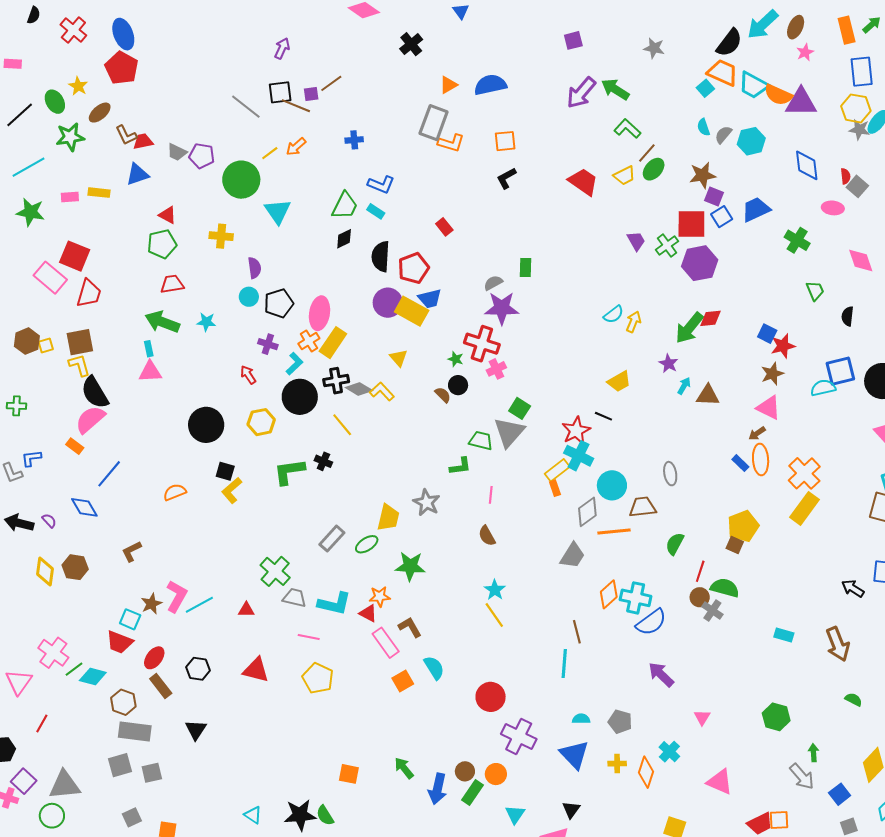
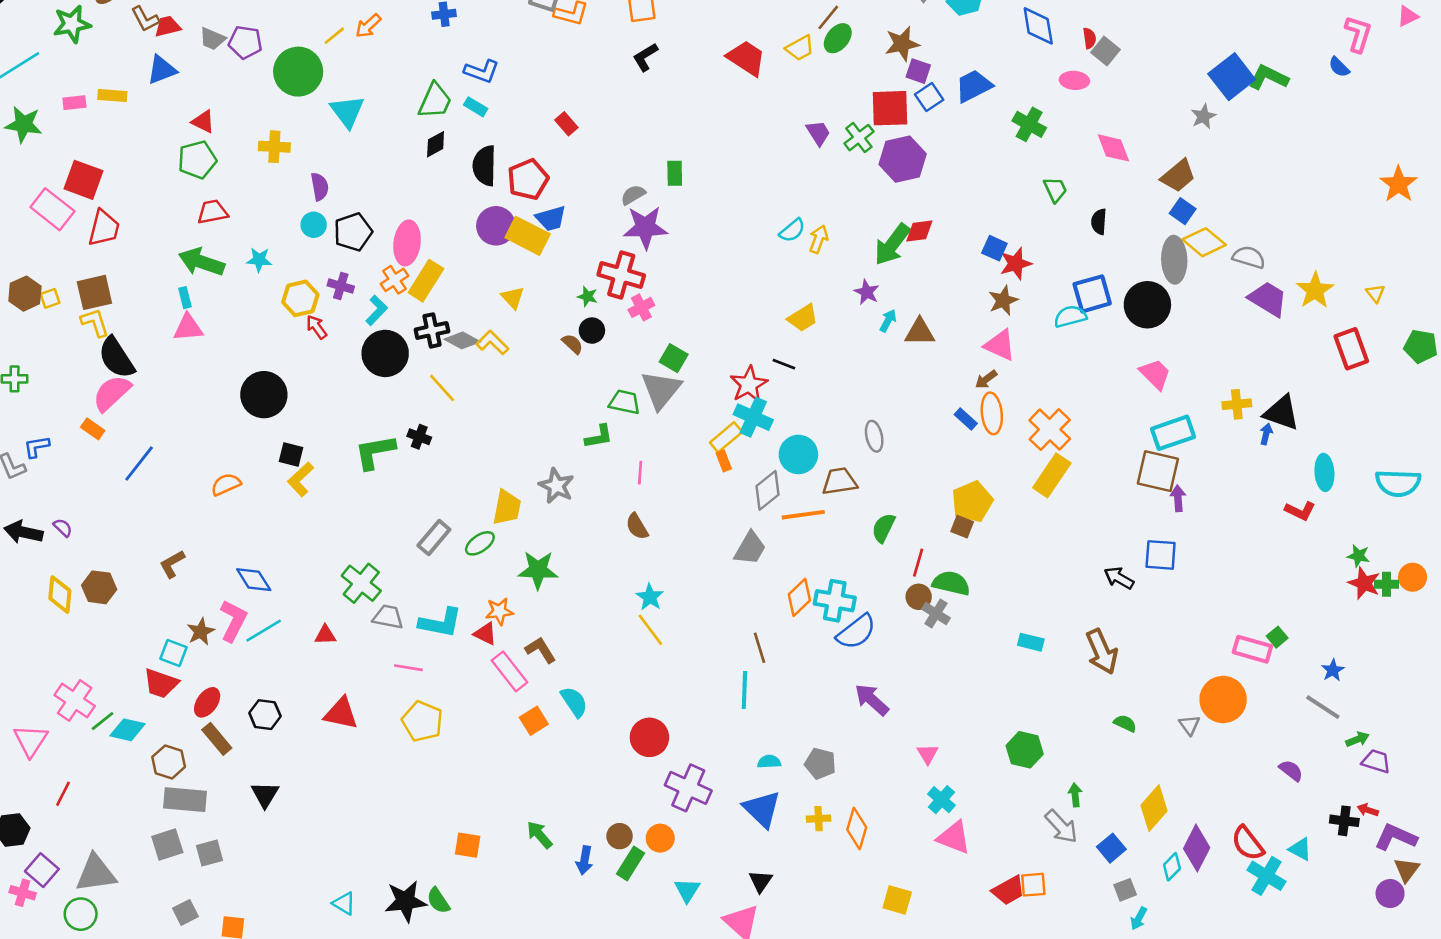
yellow hexagon: (261, 422) -> (300, 298), moved
blue diamond: (84, 507) -> (254, 580), moved
cyan cross: (669, 752) -> (941, 800), moved
blue arrow: (438, 789) -> (585, 860), size x0.7

